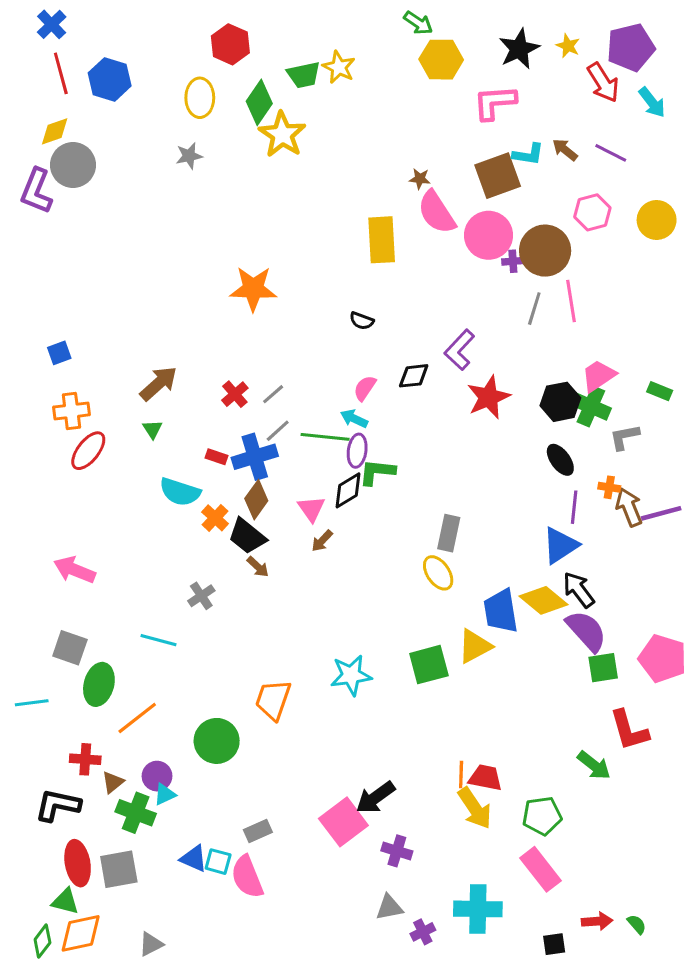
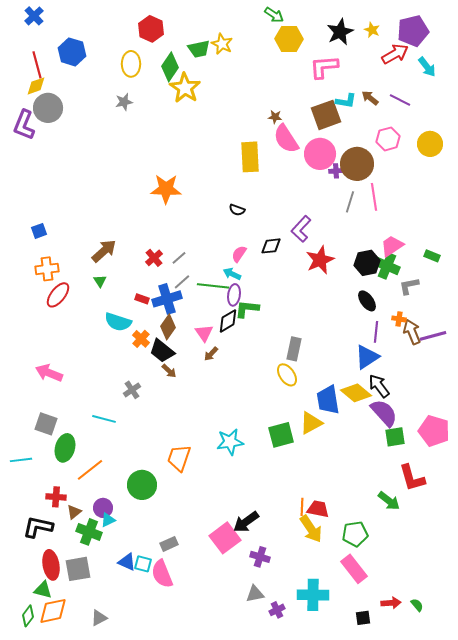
red line: (61, 73) -> (37, 65), moved
red arrow: (603, 82) -> (395, 54), turned -88

